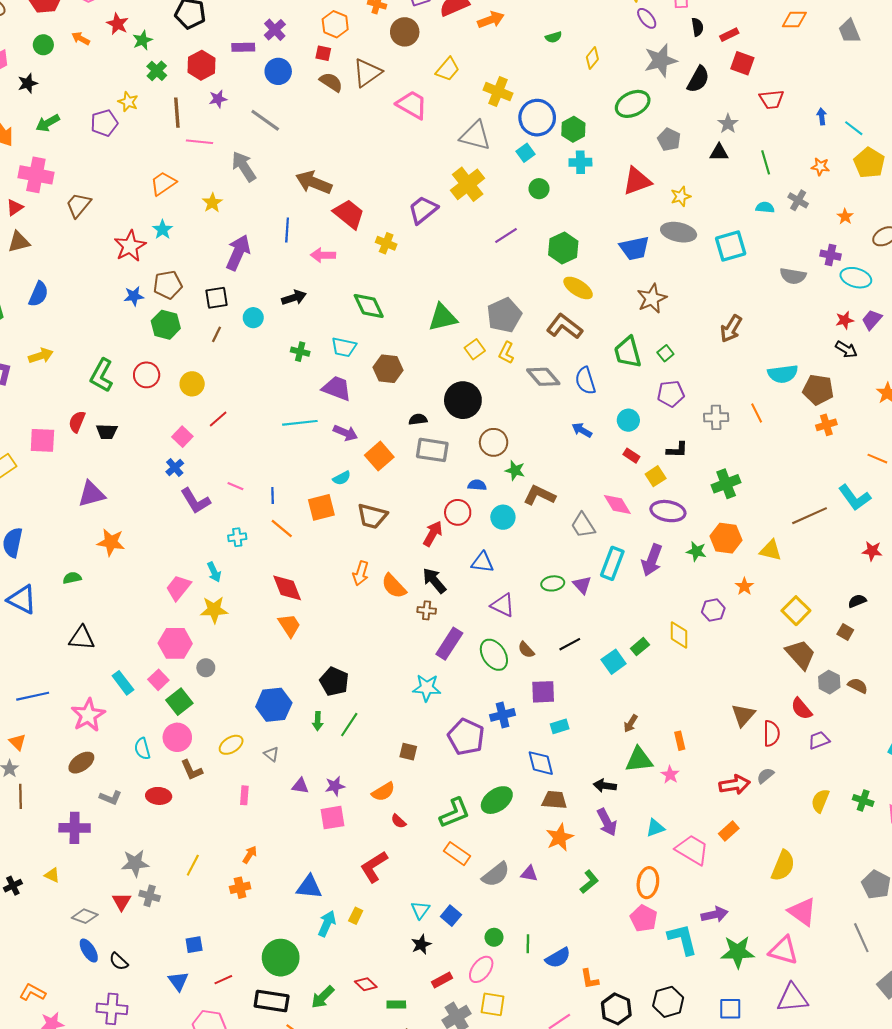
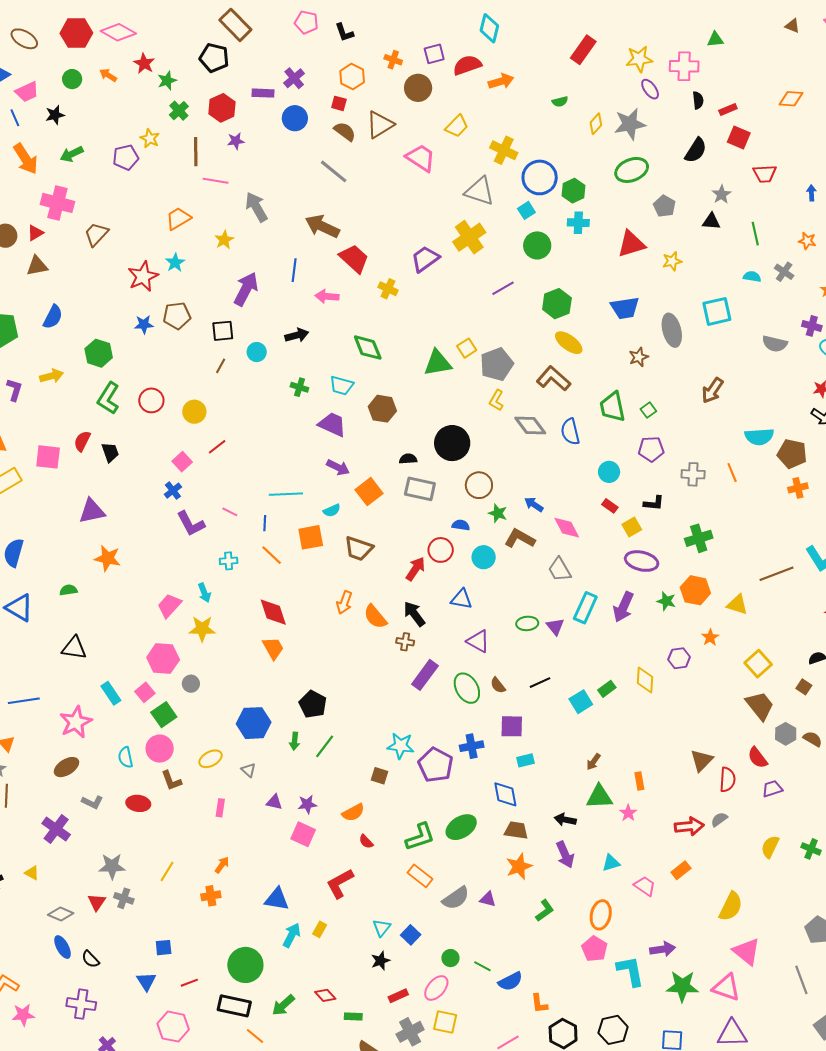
gray star: (661, 60) -> (630, 124), moved
gray line: (265, 120) -> (334, 171), moved
green circle: (539, 189) -> (537, 245), size x1.4
gray ellipse: (679, 232) -> (672, 330), moved, turned 60
brown star: (652, 299) -> (639, 357), size x0.7
green hexagon: (166, 325) -> (99, 353), moved
yellow square: (475, 349) -> (467, 348), moved
cyan line: (300, 423) -> (286, 494), moved
blue arrow: (582, 430) -> (534, 504), moved
black trapezoid: (107, 432) -> (110, 452), turned -115
pink diamond: (617, 504) -> (567, 528), moved
cyan star: (427, 688) -> (401, 746), moved
pink square: (332, 818) -> (303, 834), turned 30
purple cross: (75, 828) -> (56, 829), turned 32
pink trapezoid: (692, 850) -> (645, 886), size x0.7
green line: (528, 944) -> (482, 966), turned -66

